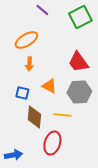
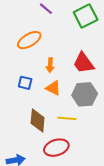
orange arrow: (29, 64) -> (50, 65), moved
blue square: (22, 93) -> (25, 83), moved
red ellipse: (52, 143) -> (56, 148), turned 55

